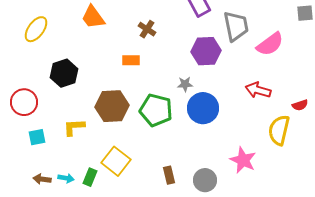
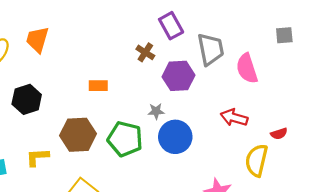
orange trapezoid: (93, 17) -> (37, 40), moved, turned 52
brown cross: (147, 29) -> (145, 52), moved
pink semicircle: (270, 44) -> (247, 68), turned 108

